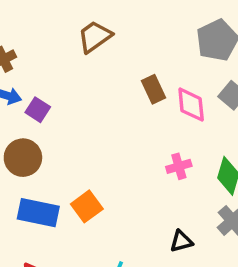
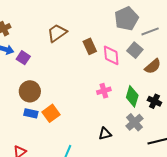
brown trapezoid: (95, 37) -> (57, 33), moved
brown circle: (23, 158) -> (30, 91), moved
blue rectangle: (38, 213) -> (31, 113), moved, size x0.6

